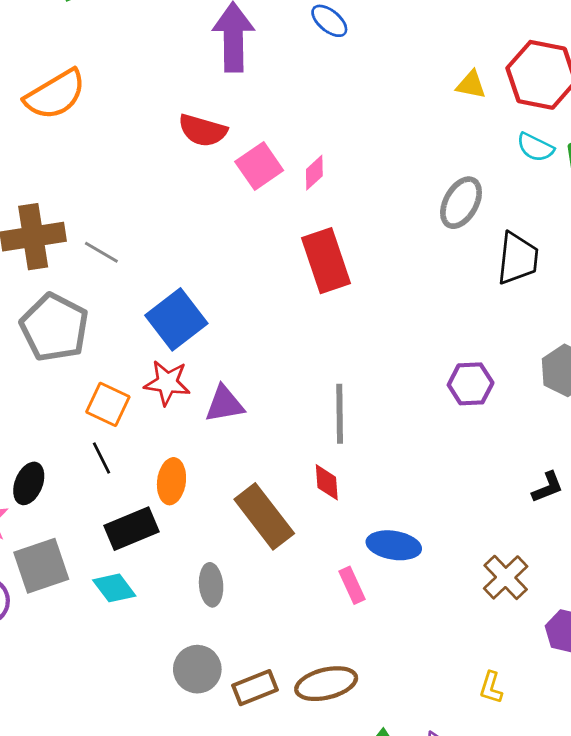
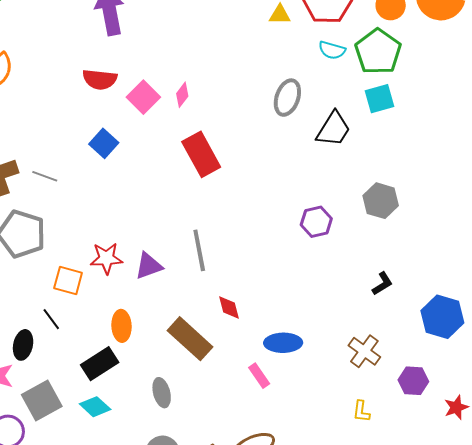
black trapezoid: (518, 258) -> (333, 129), turned 36
blue square: (176, 319) -> (104, 143), moved, size x0.7
gray line: (340, 414) -> (199, 250), moved
black line: (102, 458) -> (51, 319), moved
yellow L-shape: (491, 688) -> (361, 411), moved

